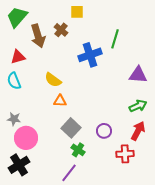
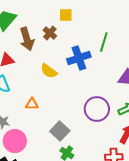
yellow semicircle: (53, 80) -> (49, 71), moved
orange triangle: (60, 101) -> (32, 104), moved
purple circle: (104, 131) -> (97, 109), moved, size x1.6

